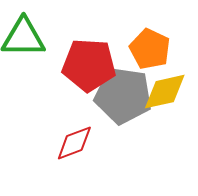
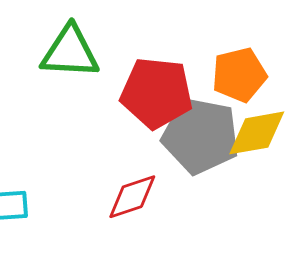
orange pentagon: (150, 49) -> (239, 75), turned 30

